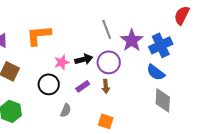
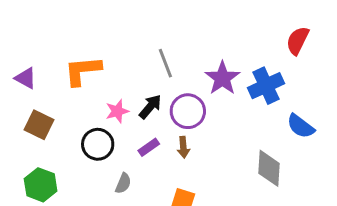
gray line: (107, 29) -> (165, 63), moved
black arrow: (84, 59) -> (150, 107), turned -36
blue semicircle: (156, 72) -> (301, 126), moved

